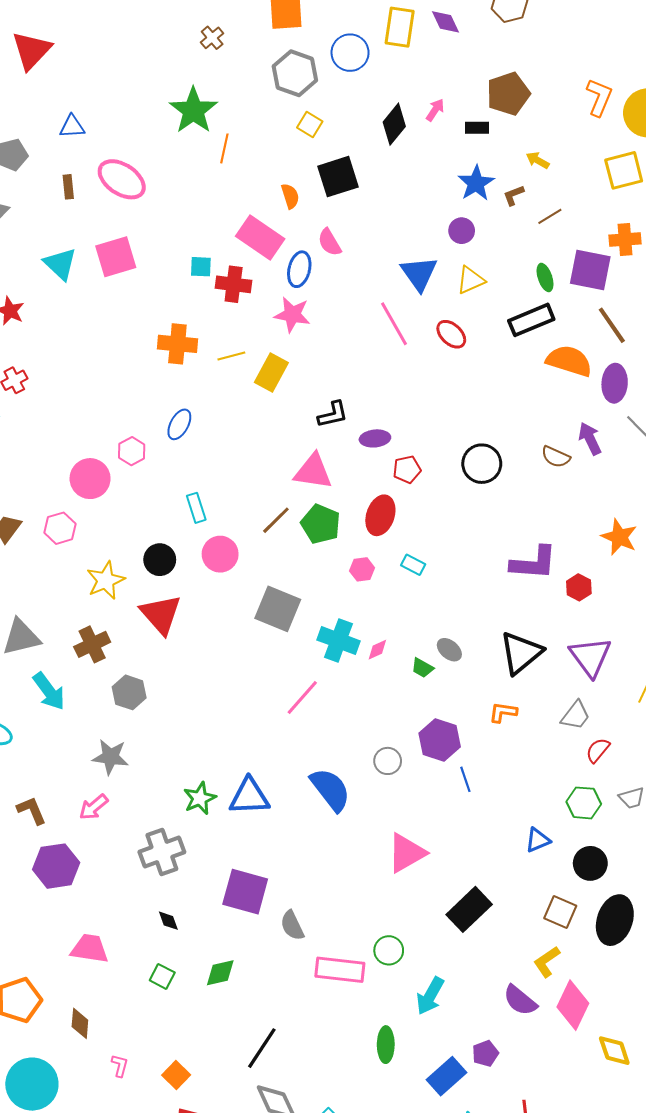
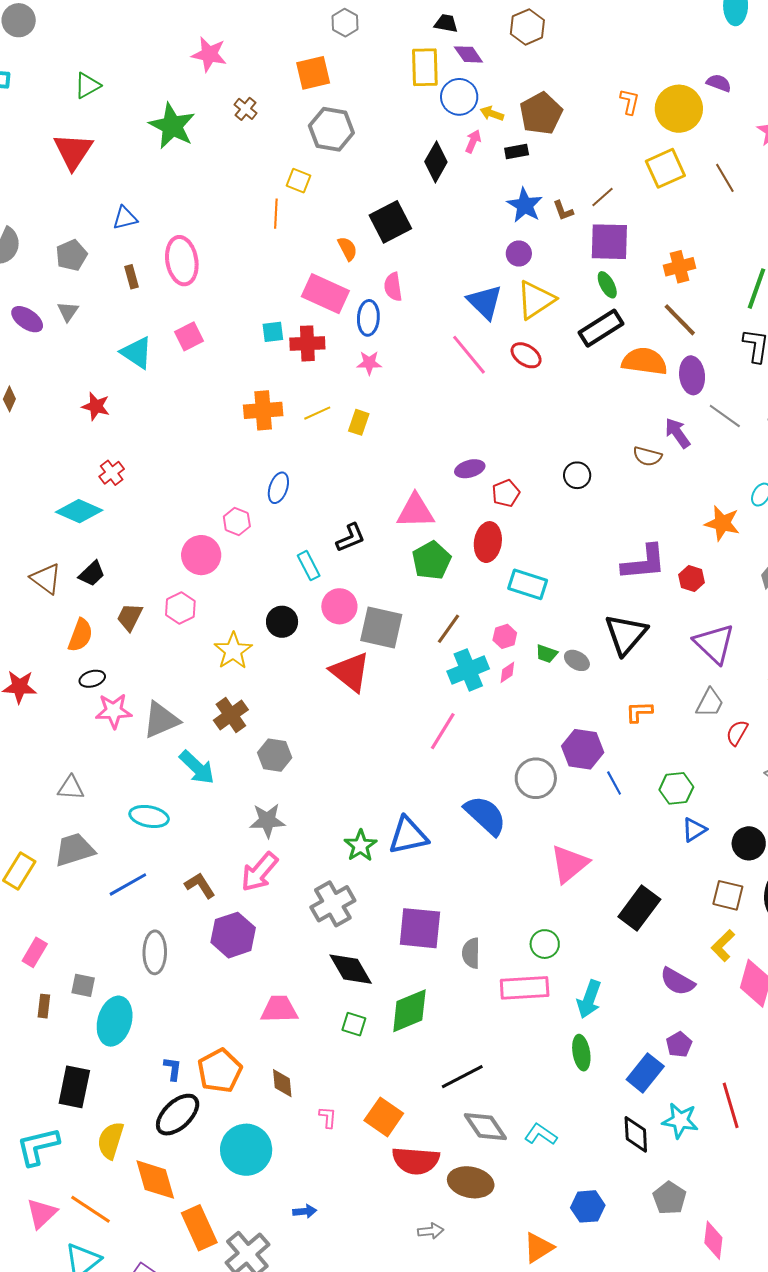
blue circle: (350, 53) -> (459, 97), moved
orange L-shape: (599, 97) -> (630, 102), size x0.7
green star: (193, 110) -> (172, 126), moved
yellow square: (310, 125) -> (299, 181), moved
yellow arrow: (538, 160) -> (492, 114), moved
pink ellipse: (122, 179) -> (182, 261), turned 57
brown L-shape: (514, 195) -> (563, 211), turned -80
brown line: (550, 216) -> (603, 197), moved
orange cross: (625, 240) -> (679, 267), moved
pink semicircle: (329, 242) -> (393, 287), turned 32
pink square: (116, 257) -> (189, 336), size x0.7
purple square: (590, 270) -> (609, 242), moved
yellow triangle: (471, 280) -> (536, 300), size x1.4
pink star: (292, 315) -> (369, 363), size x0.7
yellow rectangle: (271, 373) -> (359, 422), size x0.7
black L-shape: (333, 414) -> (351, 538), moved
black circle: (482, 464) -> (577, 475), size x0.7
brown line: (276, 520) -> (448, 629), moved
green pentagon: (321, 524) -> (432, 560), turned 30
cyan rectangle: (413, 565) -> (528, 584), size x1.6
pink hexagon: (362, 569) -> (505, 636), moved
gray square: (278, 609) -> (381, 628), moved
red triangle: (161, 614) -> (350, 672), moved
cyan cross: (338, 640) -> (468, 670), turned -33
black triangle: (521, 653) -> (626, 634), moved
green trapezoid: (422, 668) -> (547, 654), moved
gray circle: (388, 761) -> (536, 778), size x1.5
green hexagon: (584, 803) -> (676, 788), moved
pink arrow: (94, 807) -> (259, 872), size x1.4
black diamond: (168, 921) -> (351, 969), size x2.0
gray semicircle: (292, 925) -> (471, 953), turned 36
green circle: (389, 950) -> (545, 944), moved
green diamond: (220, 973) -> (409, 1011), size x1.5
cyan arrow: (430, 996) -> (589, 999), moved
purple semicircle: (520, 1000) -> (677, 981), moved
black line: (262, 1048) -> (462, 1077), turned 39
orange square: (176, 1075) -> (384, 1117), size x1.4

